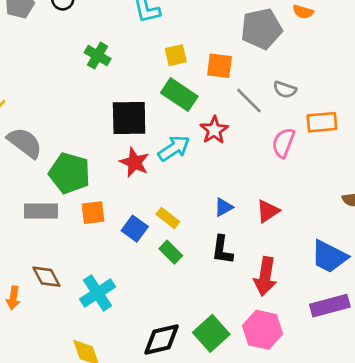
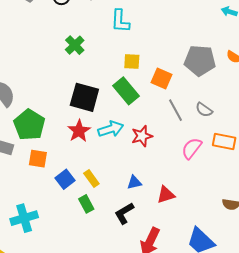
red star: (214, 130) -> (142, 136), moved
black L-shape: (222, 250) -> (124, 213), turned 35

